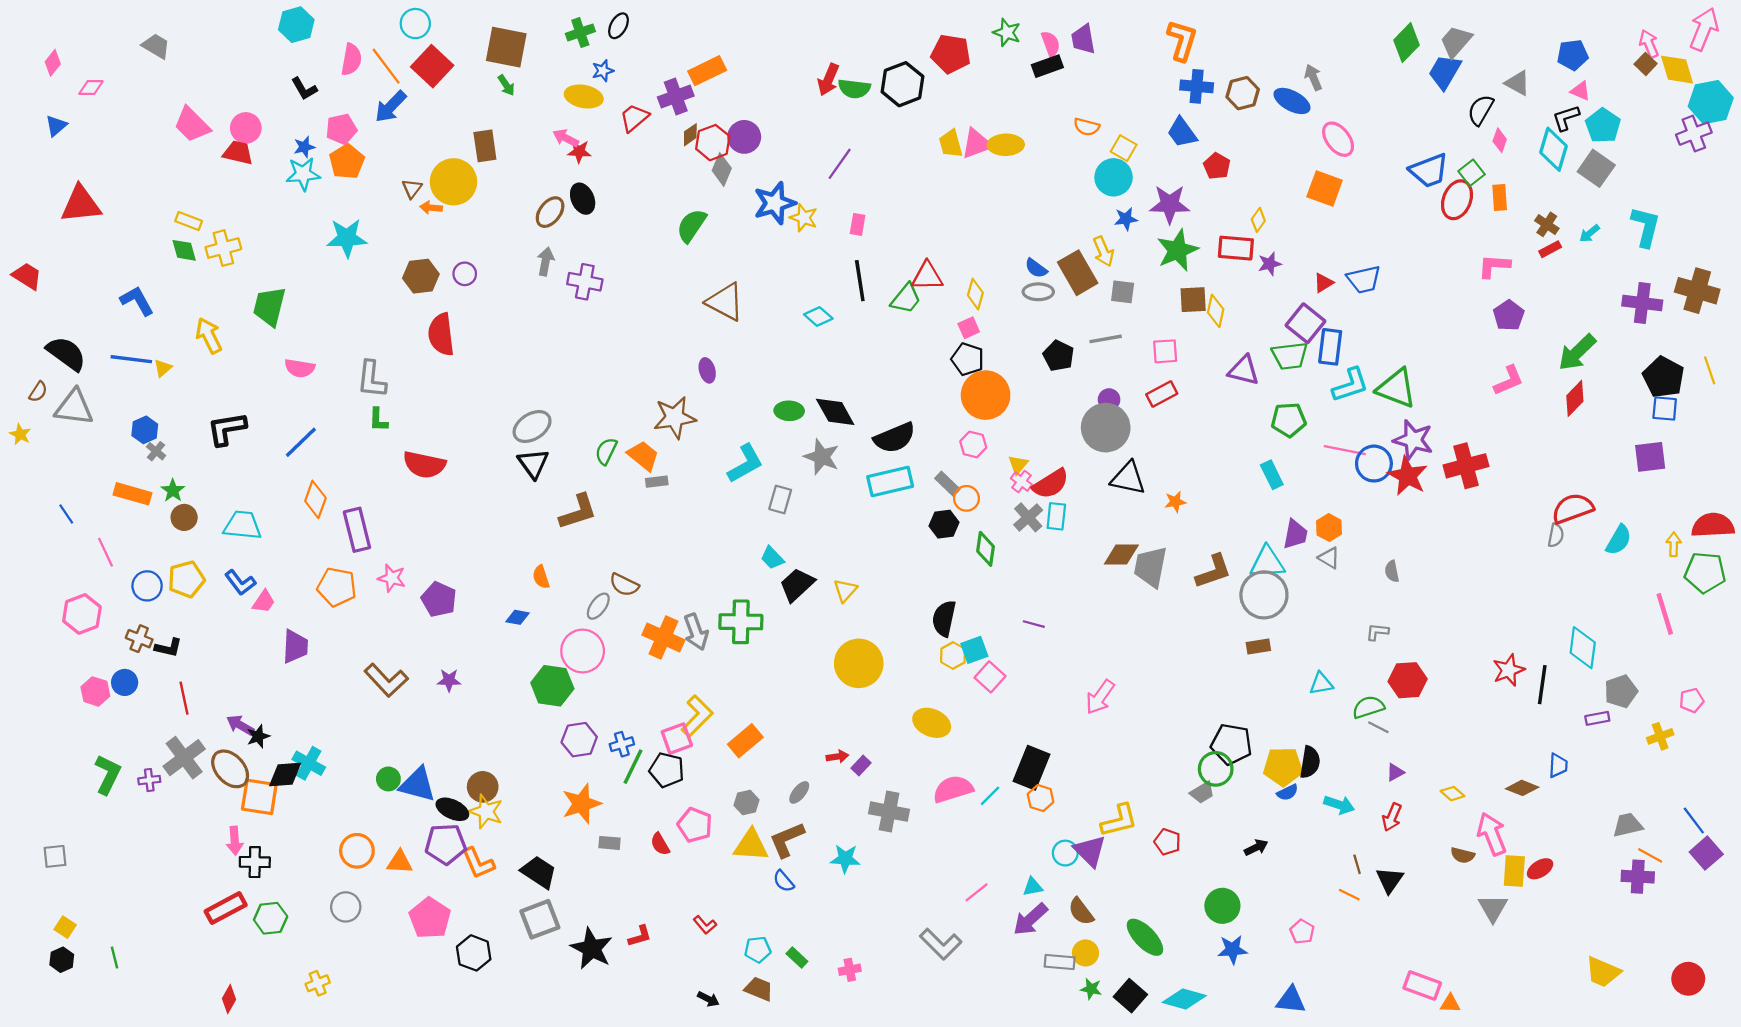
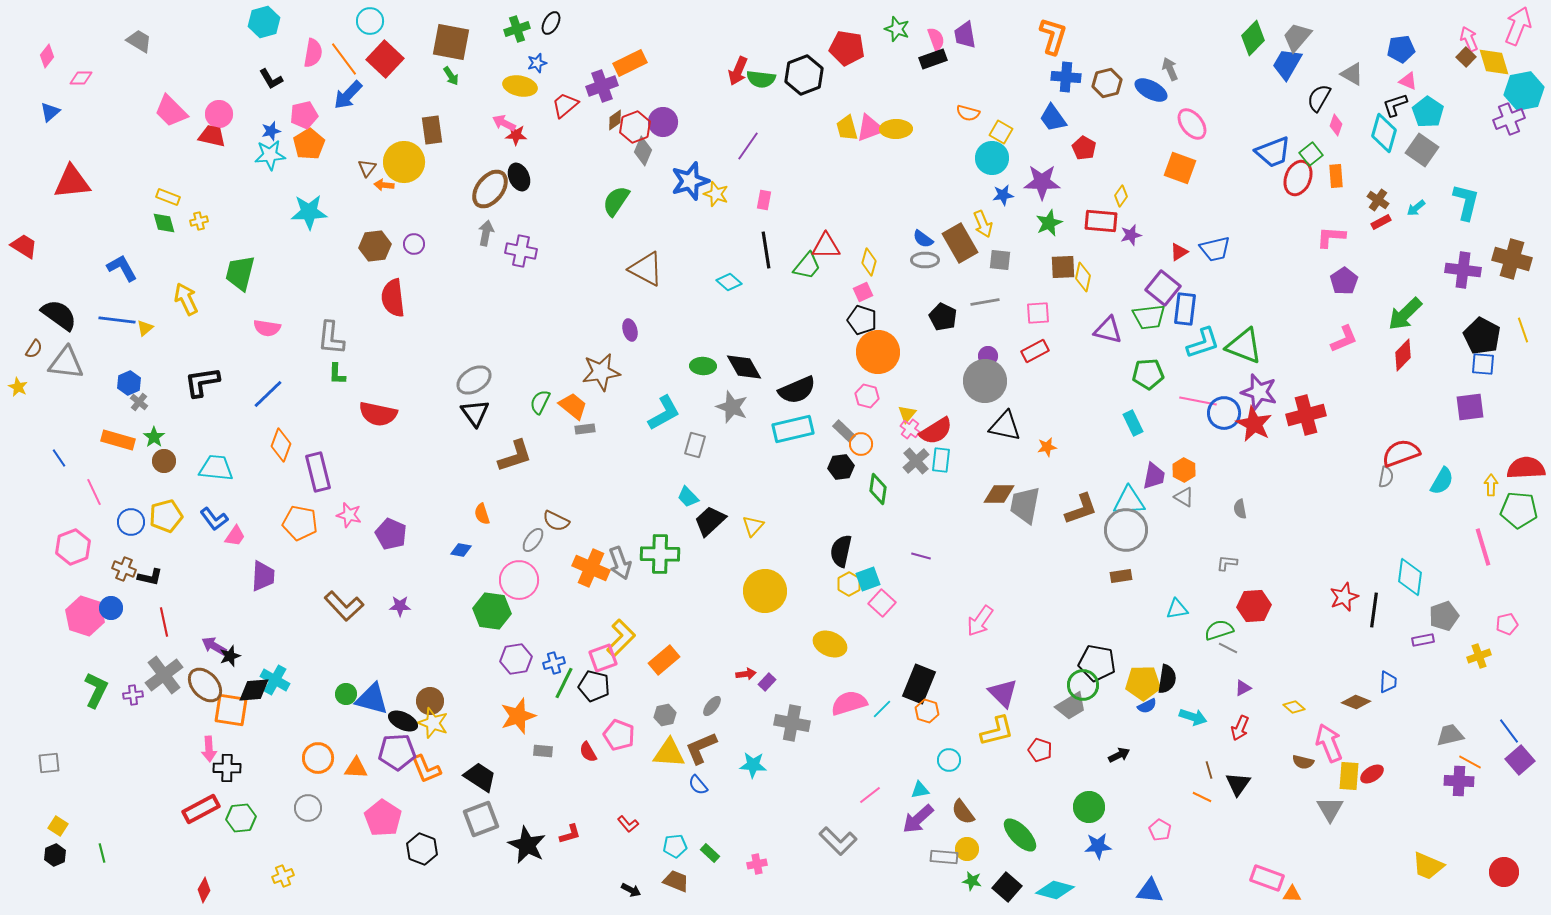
brown ellipse: (550, 212) -> (490, 189), size x1.4
yellow cross: (223, 248) -> (199, 221), size x0.6
green star: (1178, 250) -> (1049, 223), size x0.7
pink hexagon: (95, 691) -> (85, 616), size x1.5
gray trapezoid: (1202, 792) -> (1071, 706), size x1.4
purple triangle: (1090, 851) -> (1003, 693), moved

